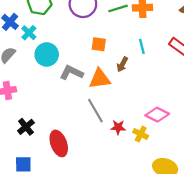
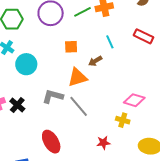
brown arrow: (122, 64) -> (95, 61), turned 40
gray L-shape: (71, 73) -> (53, 96), moved
black cross: (26, 127) -> (17, 105), moved
red star: (118, 127) -> (103, 143), moved

